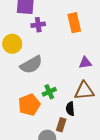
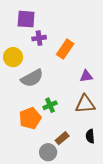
orange rectangle: (74, 23) -> (65, 49), moved, turned 48
black semicircle: (70, 109) -> (90, 136), moved
brown rectangle: (61, 125) -> (62, 138), turned 32

